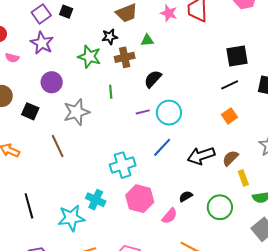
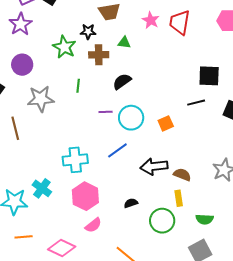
orange square: (230, 116) -> (166, 123), moved
brown semicircle: (230, 158) -> (182, 175), turned 54
yellow rectangle: (243, 178) -> (179, 198), moved
pink semicircle: (169, 216) -> (93, 225), moved

